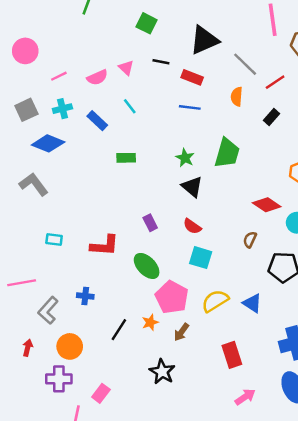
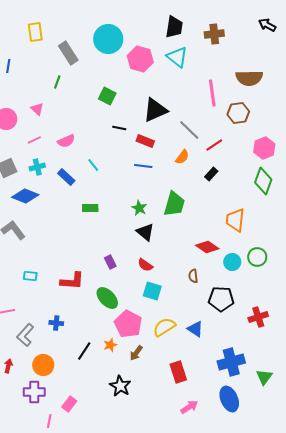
pink triangle: (126, 68) -> (37, 109), moved
orange semicircle: (237, 97) -> (182, 157), turned -147
brown semicircle: (250, 240) -> (193, 276), turned -32

